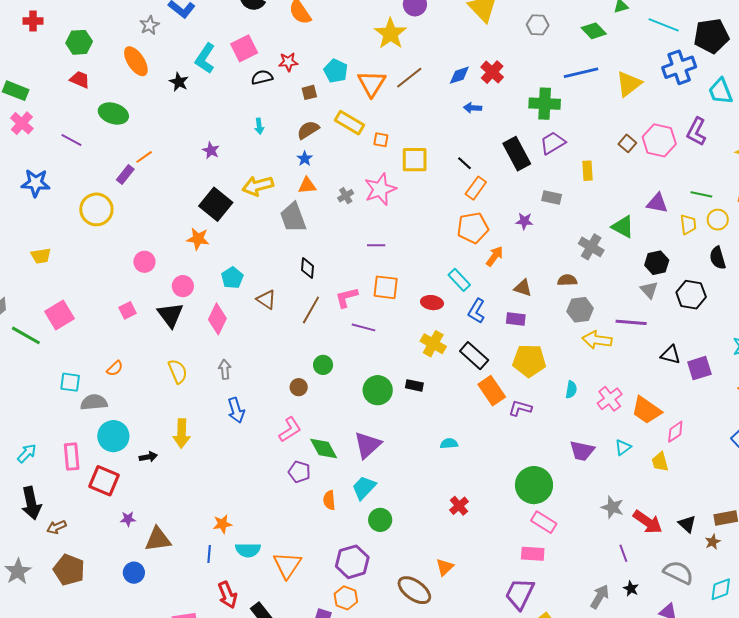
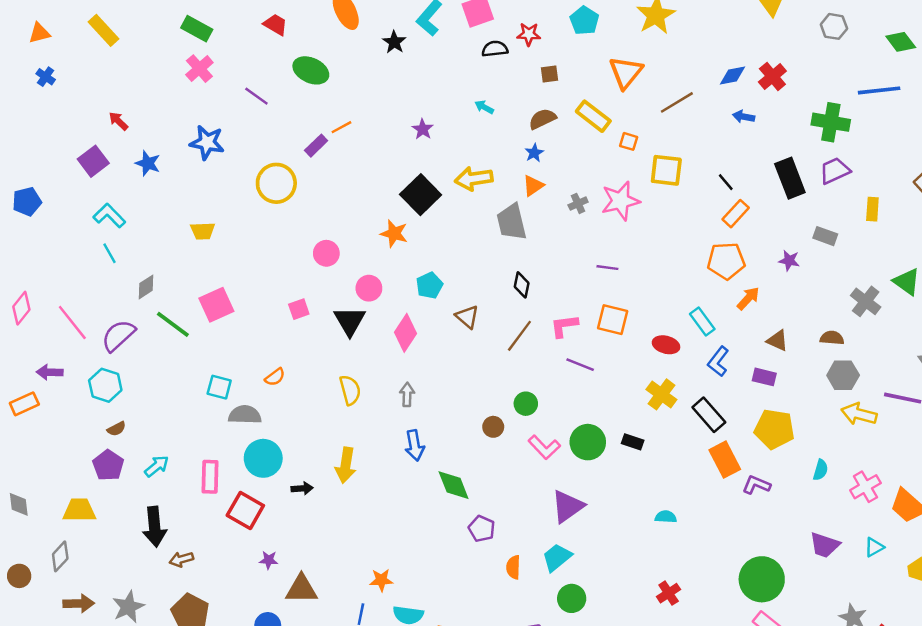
cyan pentagon: (336, 71) -> (584, 21), moved
brown line: (409, 78) -> (677, 102), moved
cyan arrow: (259, 126) -> (484, 107), turned 119
orange triangle: (307, 185) -> (533, 186), turned -36
pink L-shape: (290, 430) -> (544, 447), moved, turned 72
green diamond: (324, 449) -> (454, 485), moved

